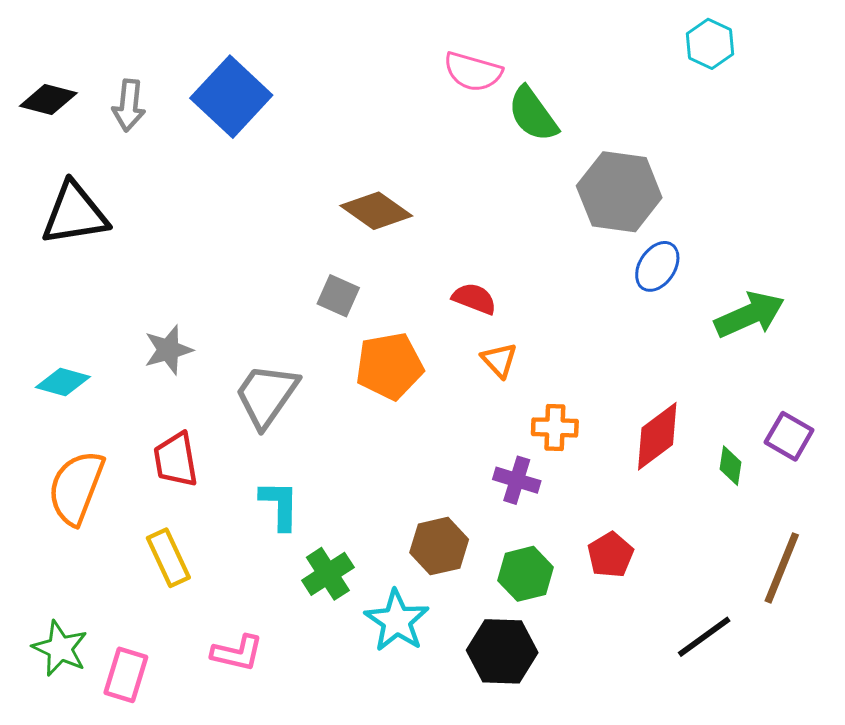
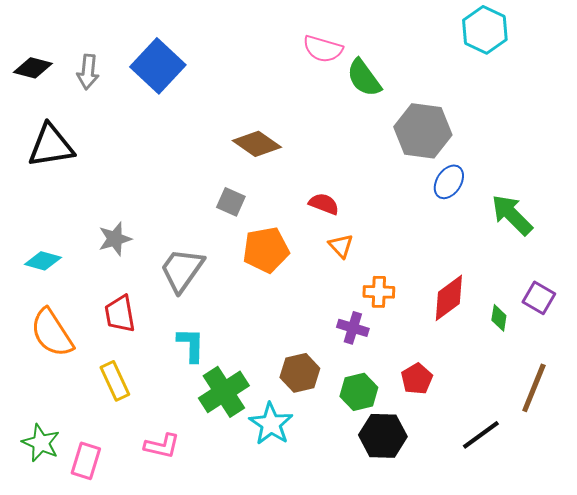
cyan hexagon: (710, 44) -> (485, 30), size x1.4
green arrow: (750, 315) -> (512, 215), turned -111
orange semicircle: (76, 487) -> (52, 333), turned -54
green cross: (328, 574) -> (224, 392), size x1.4
black hexagon: (502, 651) -> (383, 436), moved

